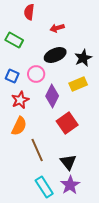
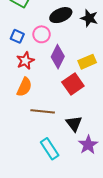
black star: (83, 58) -> (89, 18), turned -30
yellow rectangle: (78, 84) -> (87, 62), moved
brown line: (37, 150) -> (43, 111), turned -60
purple star: (70, 185) -> (88, 145), moved

